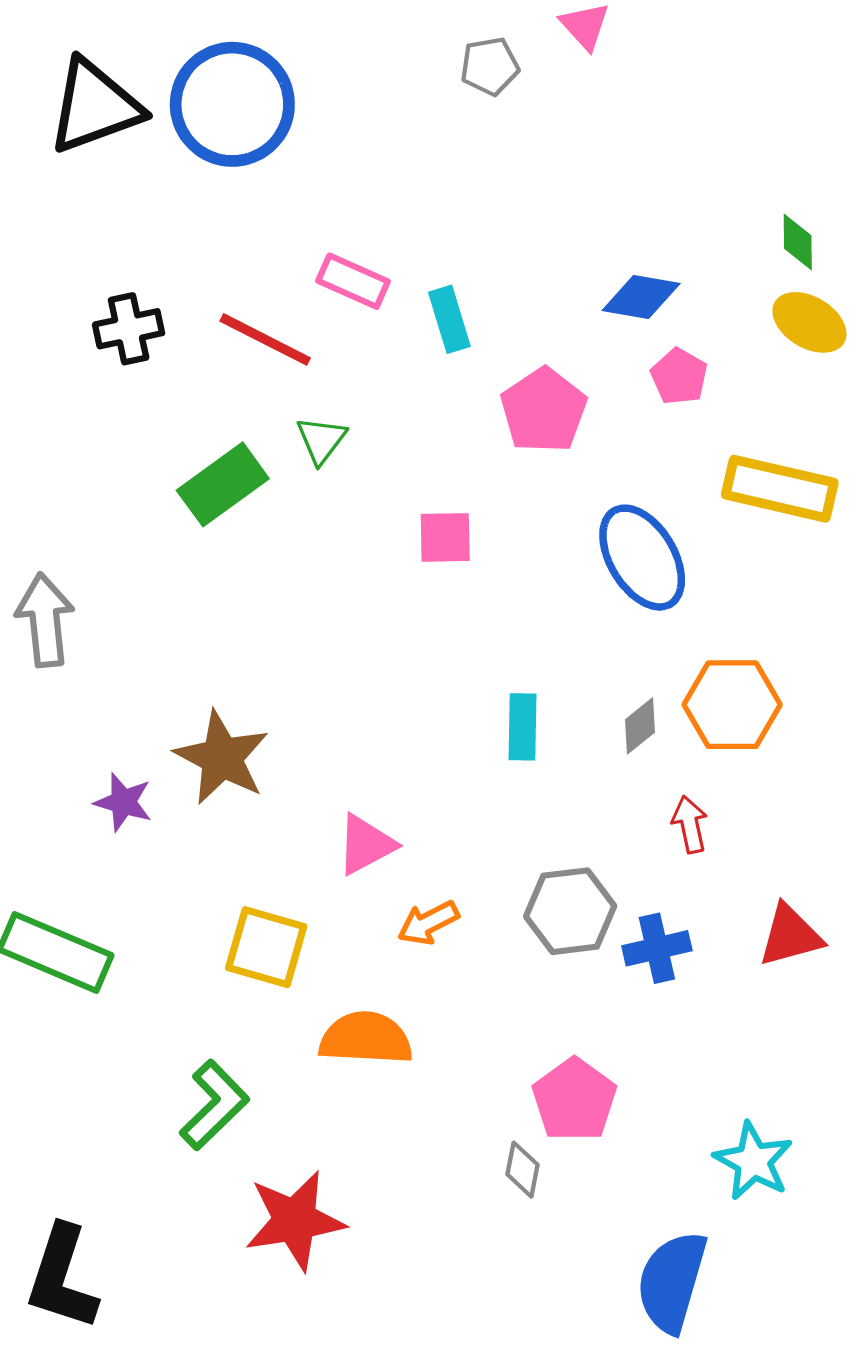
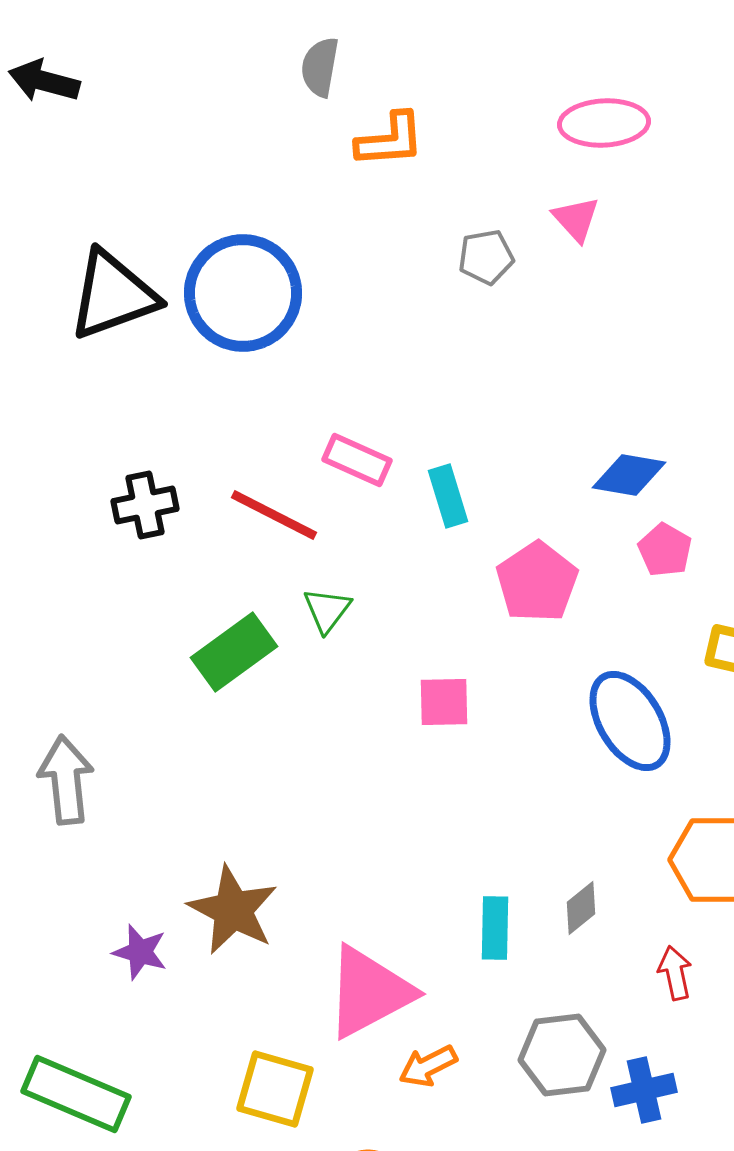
gray diamond: (640, 726) -> (581, 908), moved
cyan rectangle: (522, 727) -> (495, 928), moved
pink triangle: (366, 844) -> (369, 992), size x1.6

